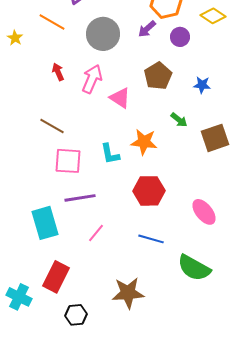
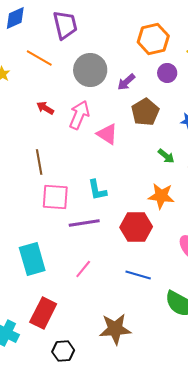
purple arrow: (147, 29) -> (126, 82), moved
red arrow: (58, 72) -> (45, 108), turned -36
brown line: (52, 126) -> (39, 162), turned 50
orange star: (144, 142) -> (161, 196), moved
purple line: (80, 198) -> (84, 223), moved

